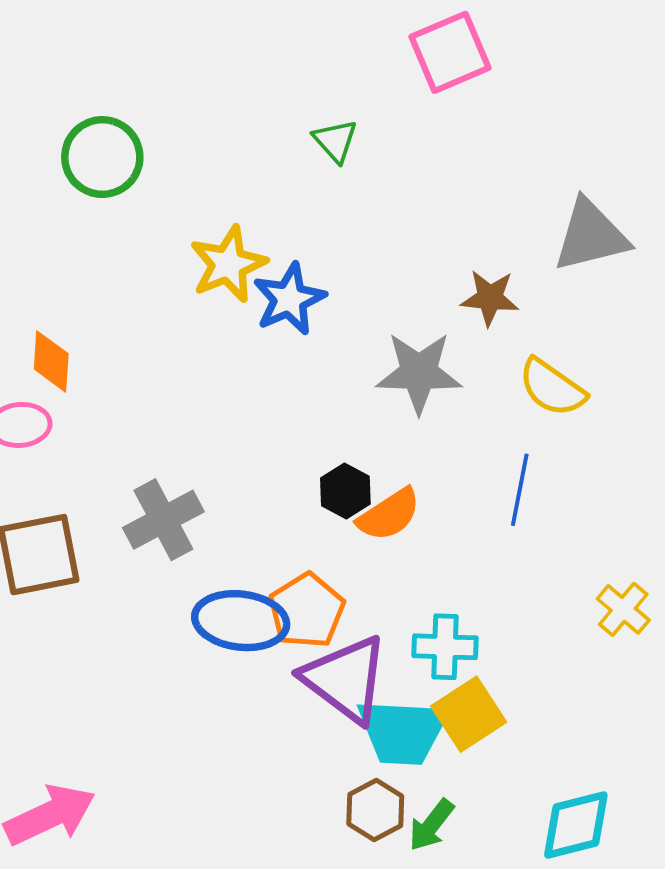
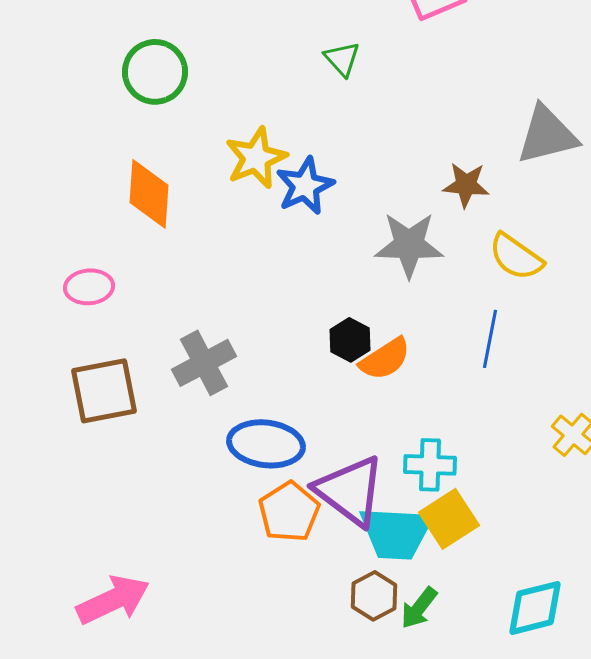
orange diamond: (51, 361) -> (149, 194), moved, size x1.4
orange pentagon: (307, 611) -> (289, 512), moved

